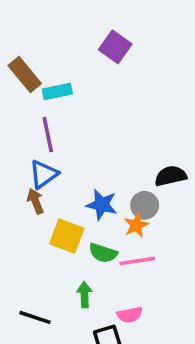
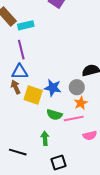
blue triangle: (44, 174) -> (20, 72), turned 36
orange star: (136, 225) -> (81, 103), moved
yellow square: (67, 236) -> (33, 95), moved
pink semicircle: (130, 315) -> (90, 135), moved

